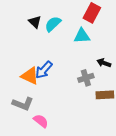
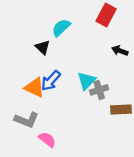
black triangle: (35, 22) -> (43, 47), moved
cyan triangle: (82, 36) -> (86, 81), moved, turned -42
black arrow: (104, 63) -> (120, 51), moved

